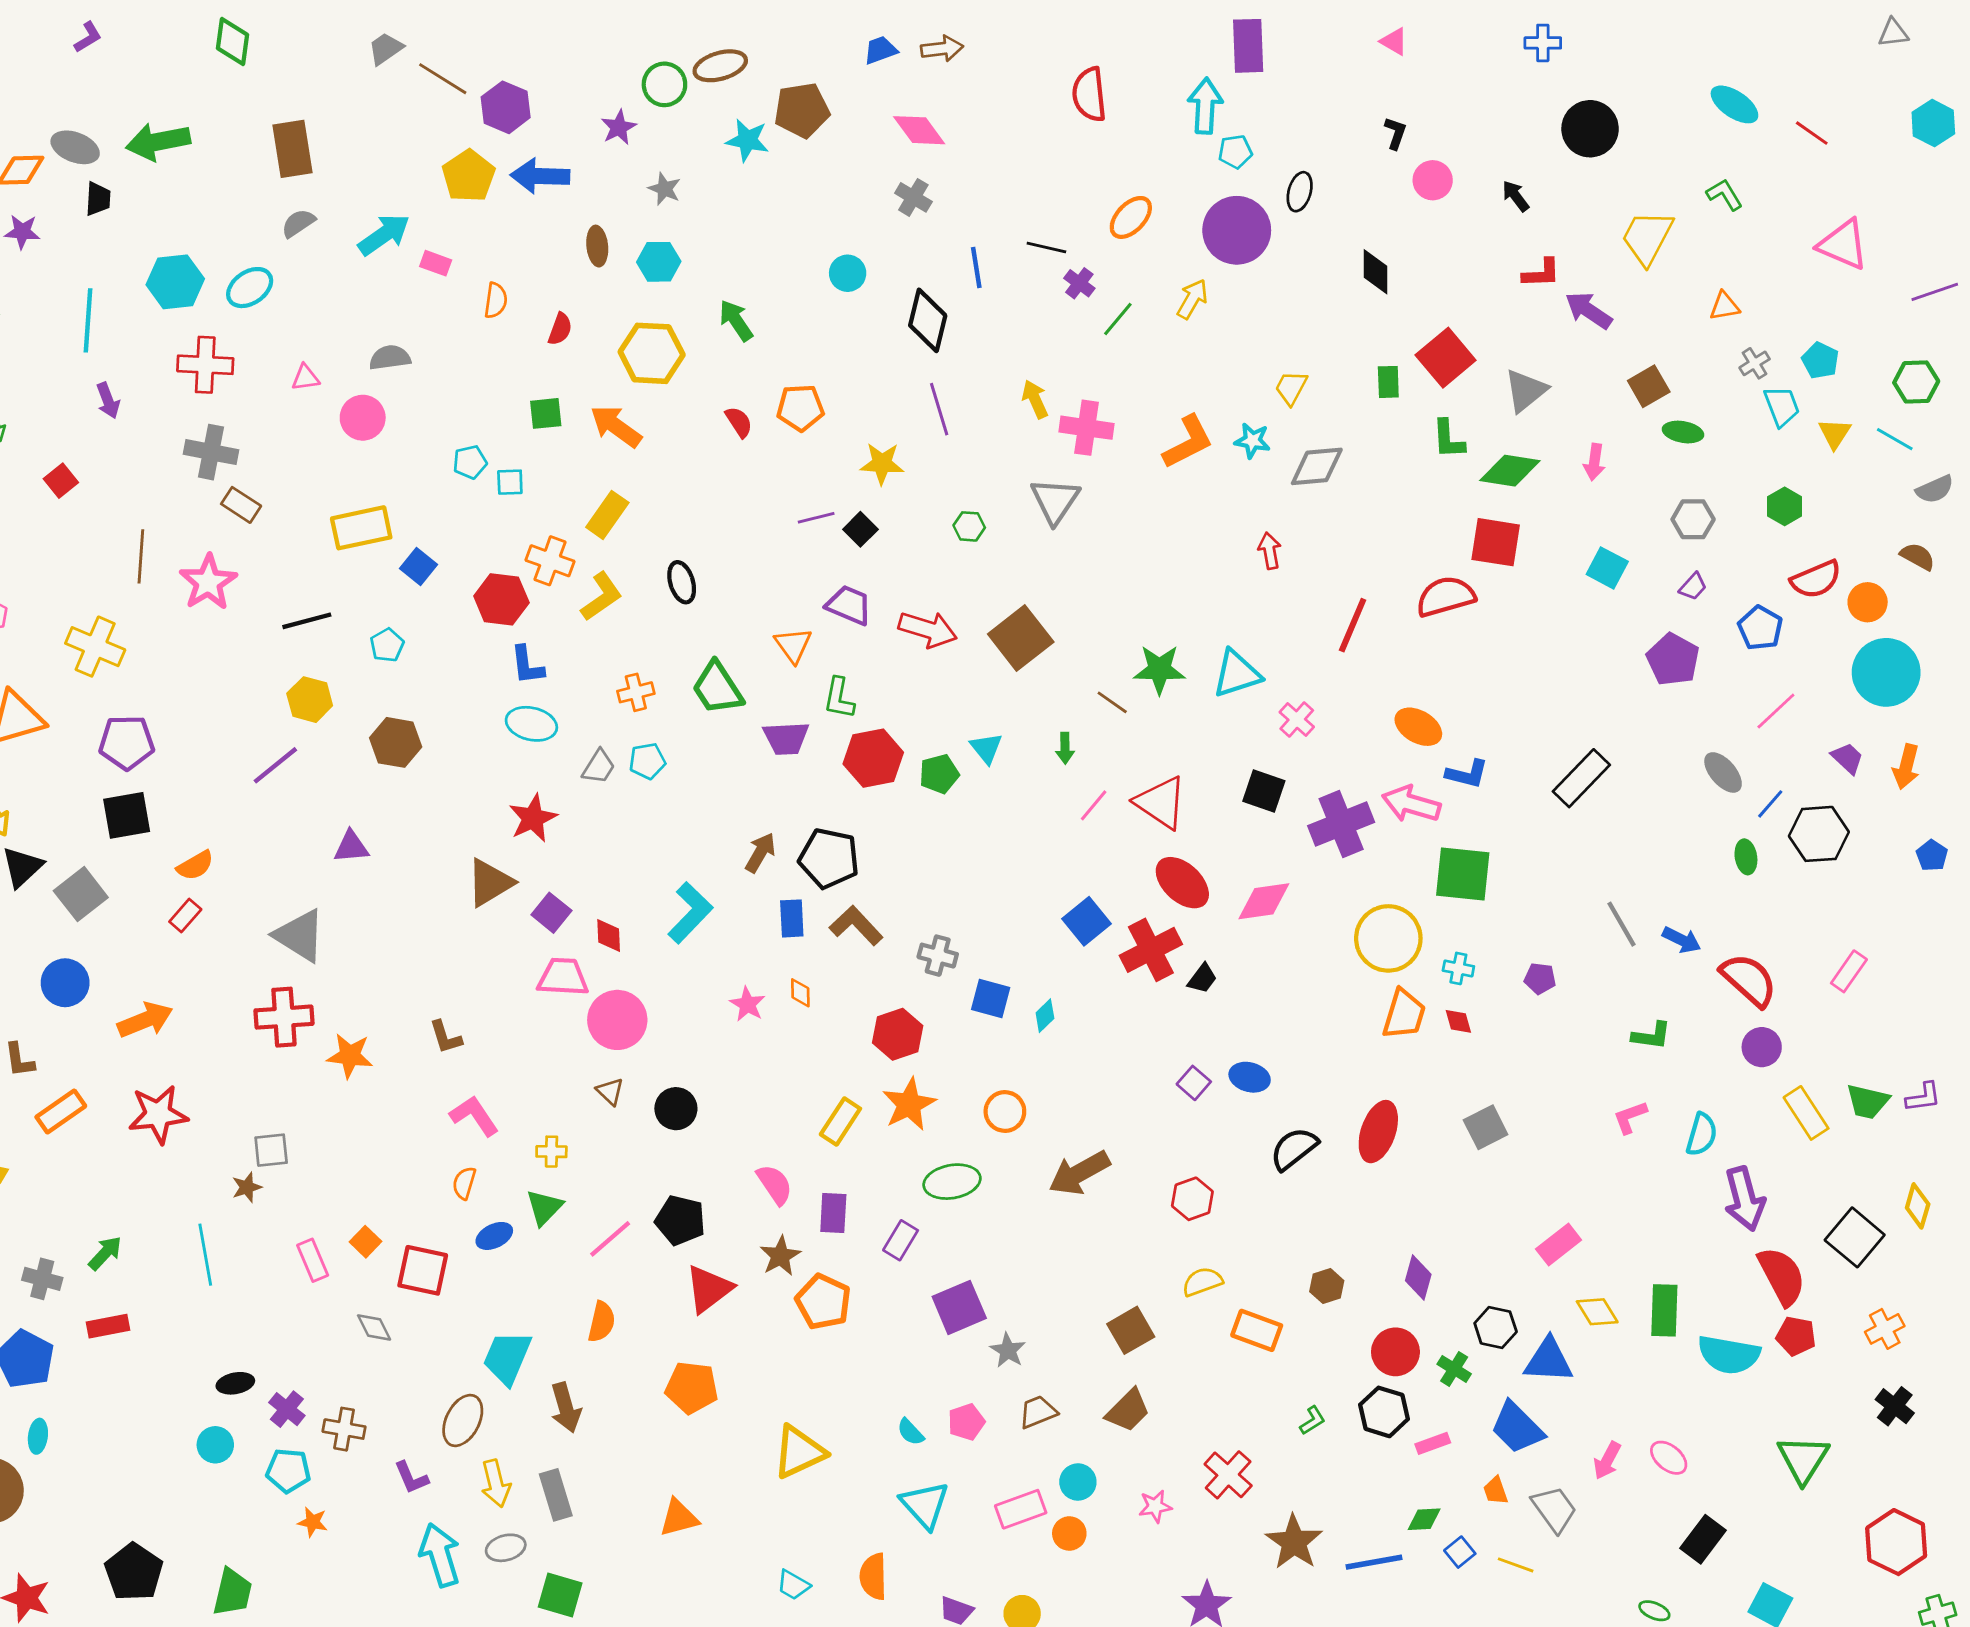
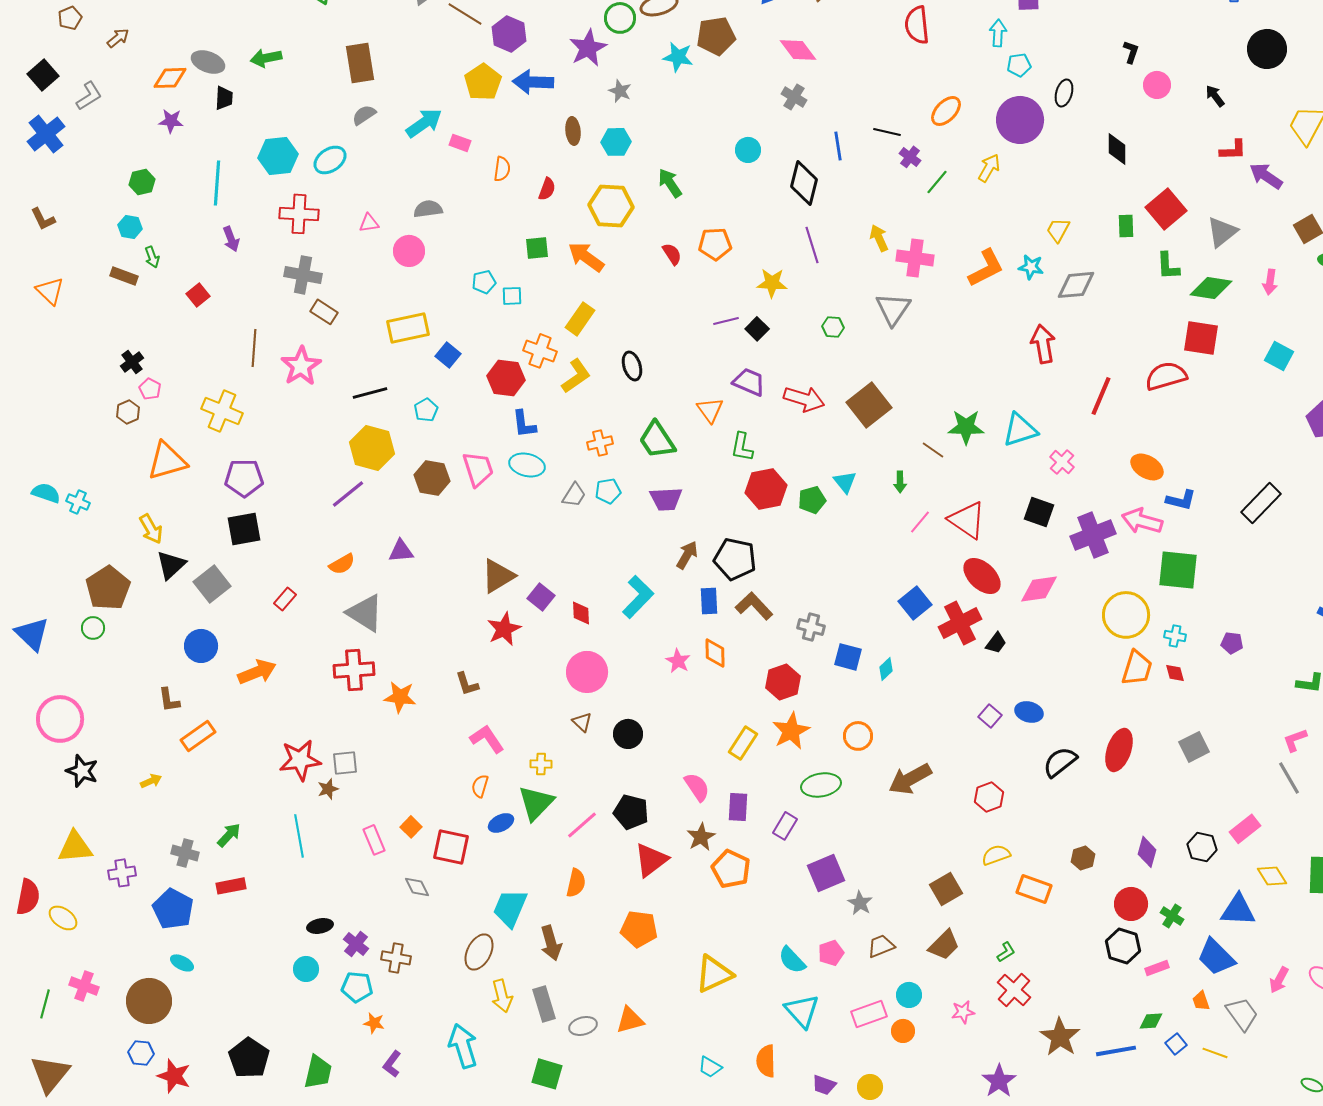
cyan arrow: (1205, 106) -> (998, 33), size x0.7
purple star: (619, 127) -> (588, 48), size x1.5
green arrow: (158, 142) -> (266, 58), size x0.7
red arrow: (1270, 551) -> (1043, 344), size x1.5
yellow hexagon: (310, 700) -> (372, 448), size x1.4
purple trapezoid: (786, 738) -> (666, 499), moved
red star: (533, 818) -> (504, 629), moved
orange semicircle: (195, 865) -> (342, 564), moved
gray line: (1621, 924) -> (1289, 778), moved
pink trapezoid: (563, 977) -> (478, 469), moved, turned 69
orange diamond: (800, 993) -> (715, 653), size x1.4
red star: (158, 1114) -> (300, 760), moved
green triangle: (544, 1207) -> (536, 803), size x1.4
black hexagon: (1496, 1328) -> (1202, 847), moved
green L-shape: (1312, 1420) -> (1006, 952), moved
cyan semicircle: (911, 1432) -> (792, 960), size x1.4
cyan ellipse: (38, 1436) -> (182, 963), turned -70
purple L-shape: (411, 1478) -> (392, 1064), moved, turned 60
gray ellipse: (506, 1548) -> (583, 1026), moved

